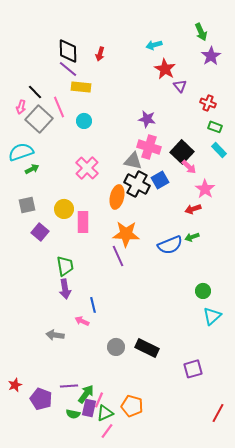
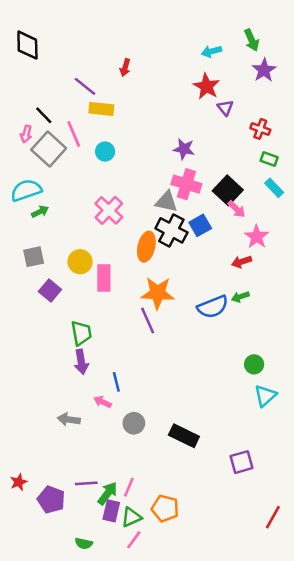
cyan arrow: (154, 45) -> (211, 51), moved
black diamond: (68, 51) -> (27, 45), moved
gray circle: (116, 347) -> (134, 423), moved
pink line: (99, 400) -> (129, 487), moved
green semicircle: (73, 414) -> (84, 543), moved

